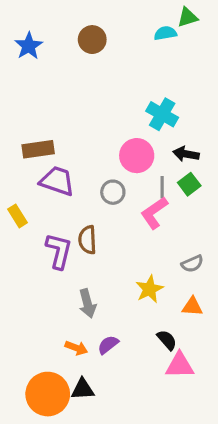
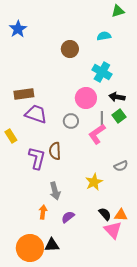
cyan semicircle: (165, 33) -> (104, 36), moved
brown circle: (92, 40) -> (70, 49), moved
orange triangle: (192, 307) -> (121, 215), moved
orange arrow: (76, 348) -> (43, 212), moved, turned -104
pink triangle: (180, 365) -> (113, 230), turned 48

